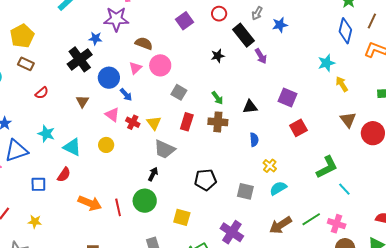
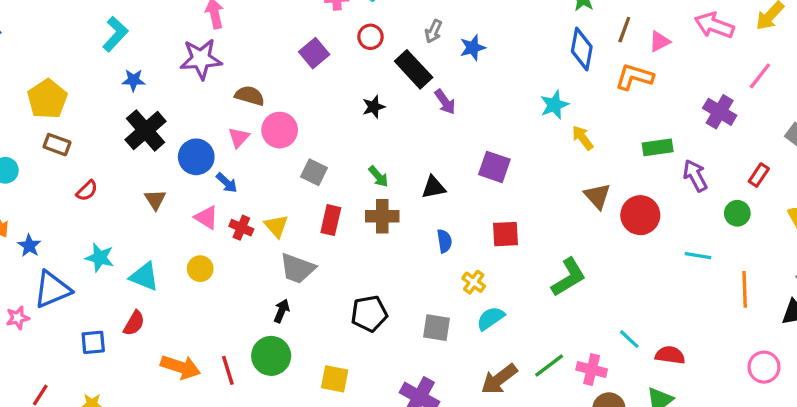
blue star: (95, 38) -> (133, 80), moved
red square: (298, 128) -> (506, 234), moved, turned 30
cyan line: (344, 189) -> (629, 339), moved

